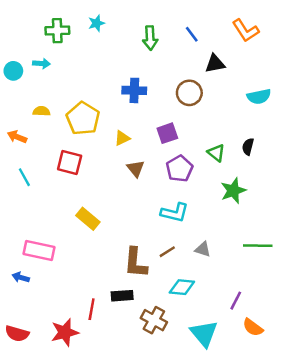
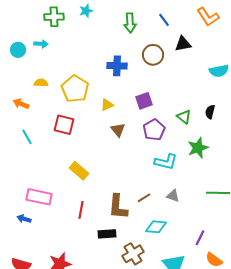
brown circle: (189, 93) -> (153, 55), moved
cyan L-shape: (175, 213) -> (166, 162), moved
red line: (92, 309) -> (81, 210), moved
brown cross: (154, 320) -> (133, 254), turned 30

